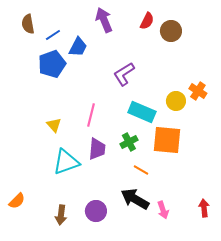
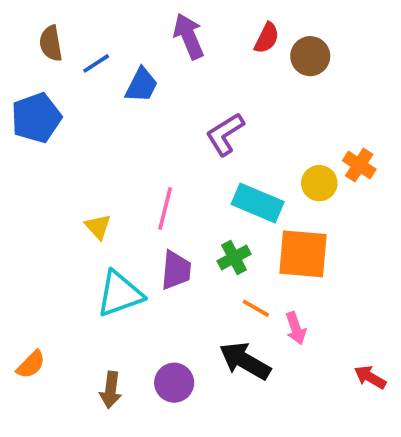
blue pentagon: (52, 64) -> (36, 118), moved
red arrow: (204, 208) -> (370, 377), turned -54
pink arrow: (163, 210) -> (296, 328), moved

